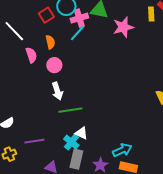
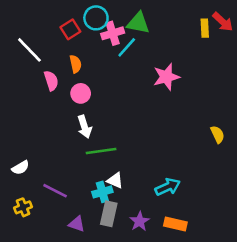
pink star: (123, 27) -> (166, 77), moved
cyan line: (77, 33) -> (127, 47), moved
purple line: (34, 141) -> (55, 191), turned 36
cyan cross: (71, 142) -> (102, 192), turned 35
cyan arrow: (122, 150) -> (168, 187), moved

